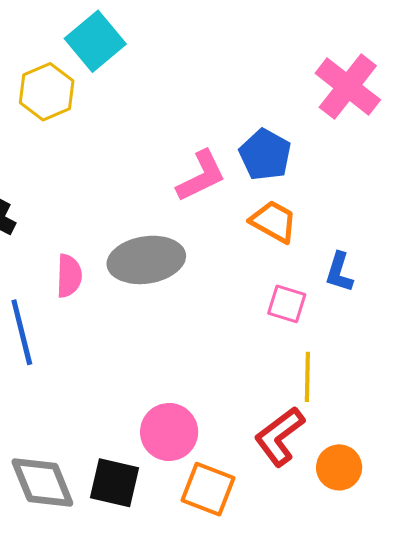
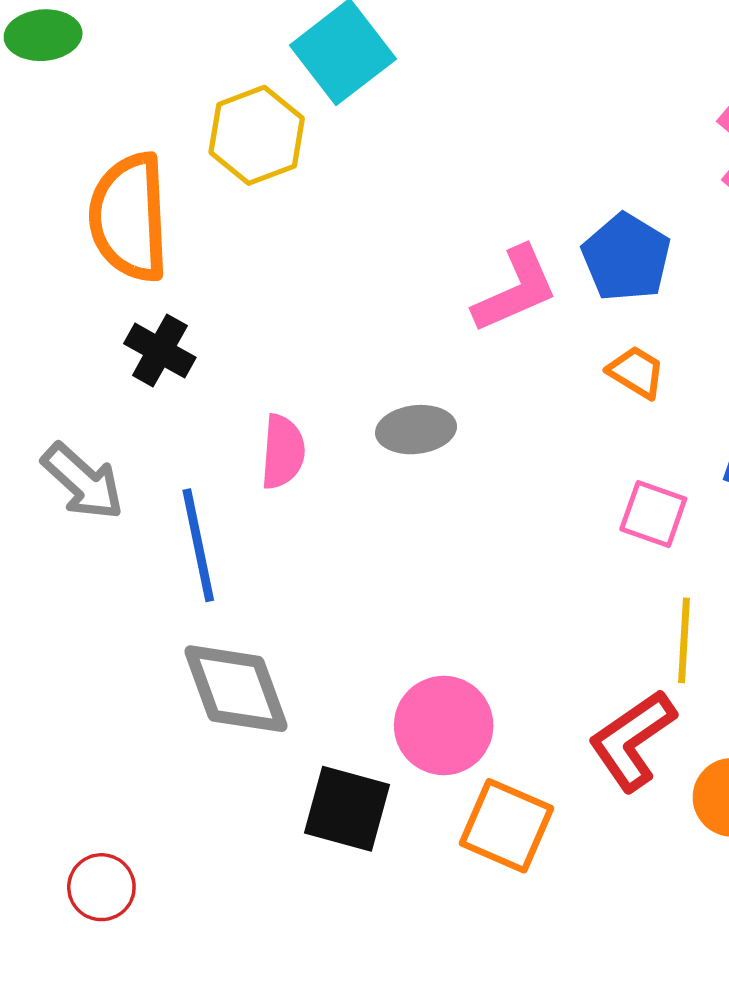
orange trapezoid: (274, 221) -> (636, 372), size x0.7
gray ellipse: (146, 260) -> (416, 430), size x0.6
gray diamond: (42, 482) -> (236, 689), moved

